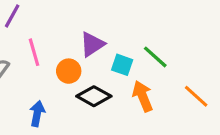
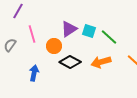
cyan square: (122, 65) -> (89, 31), moved
orange arrow: (143, 96) -> (101, 62), turned -84

